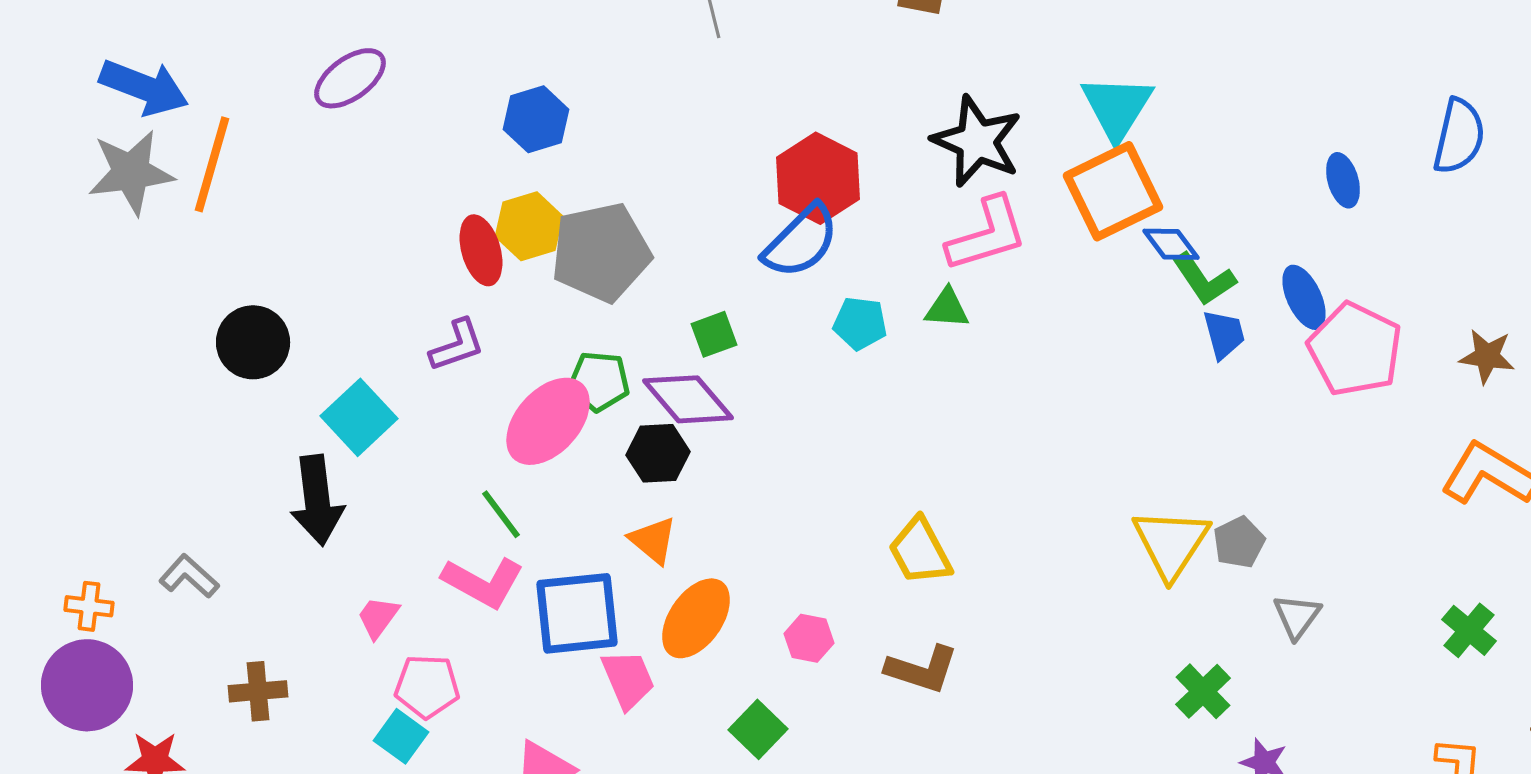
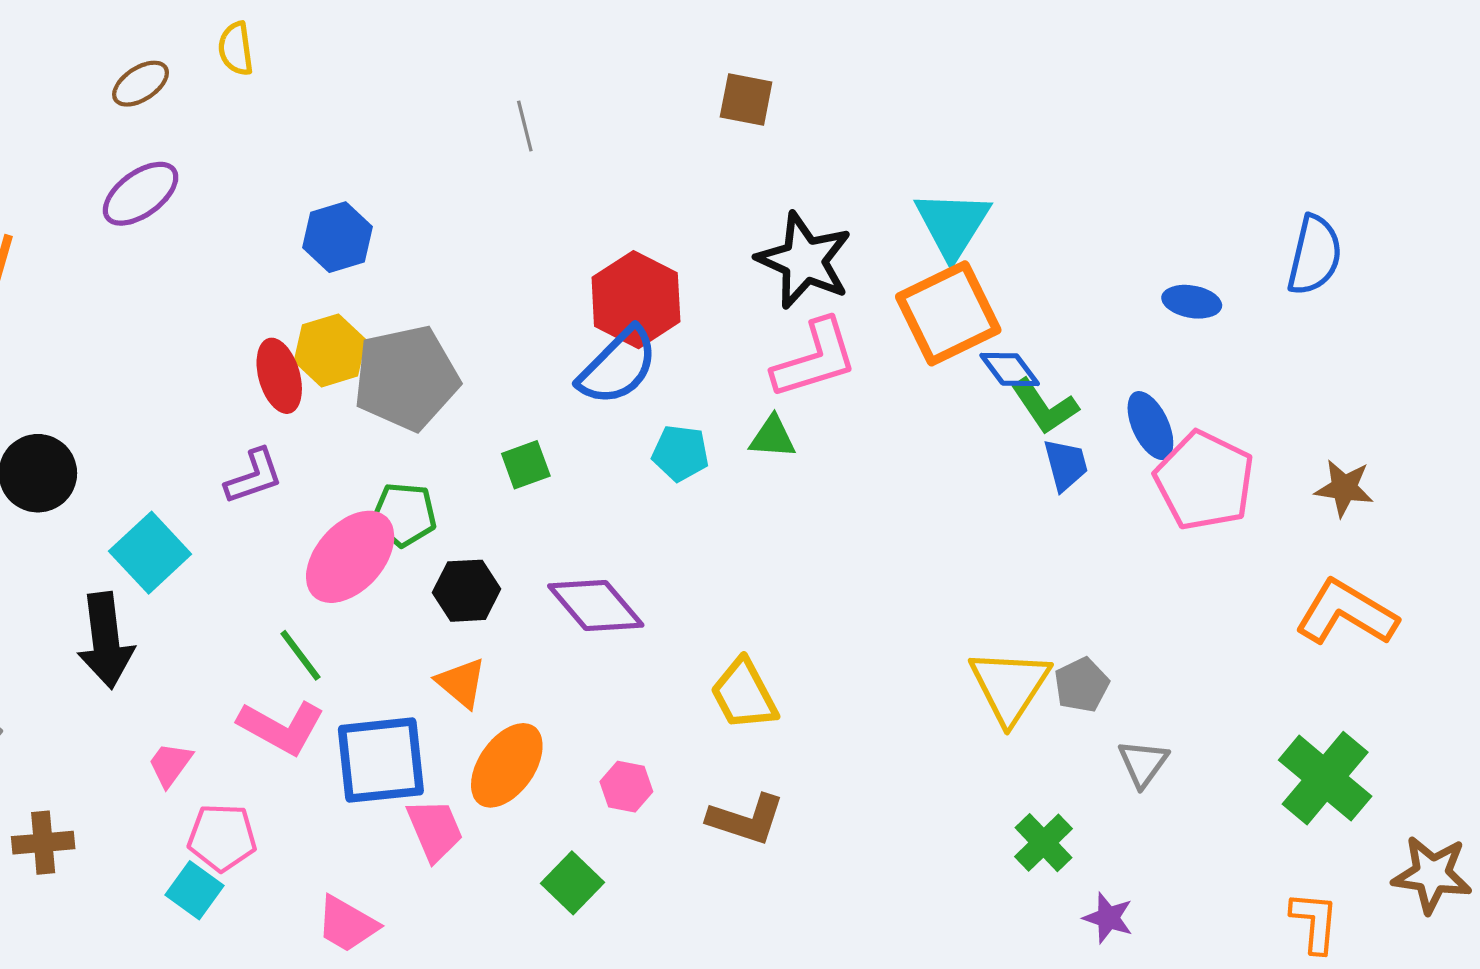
blue ellipse: (1343, 180) -> (1192, 302), turned -64
purple diamond: (688, 399) -> (596, 606), moved
green cross: (1469, 630) -> (1325, 778), size x1.6

